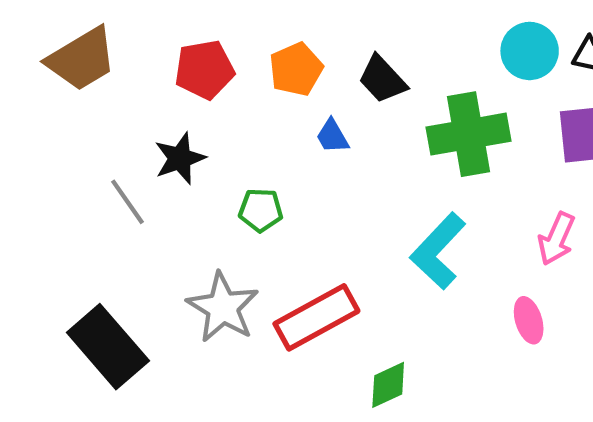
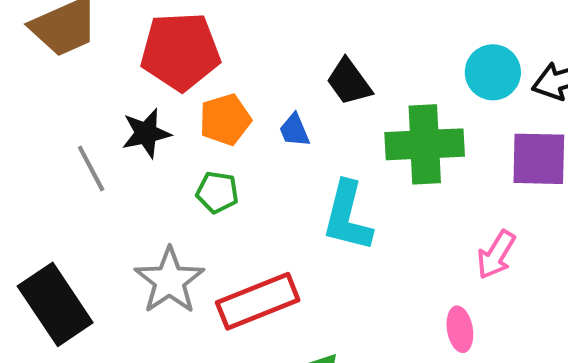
orange pentagon: (296, 69) -> (225, 120), moved
red pentagon: (204, 70) -> (180, 51), size x1.4
cyan L-shape: (438, 251) -> (347, 216), moved, turned -36

